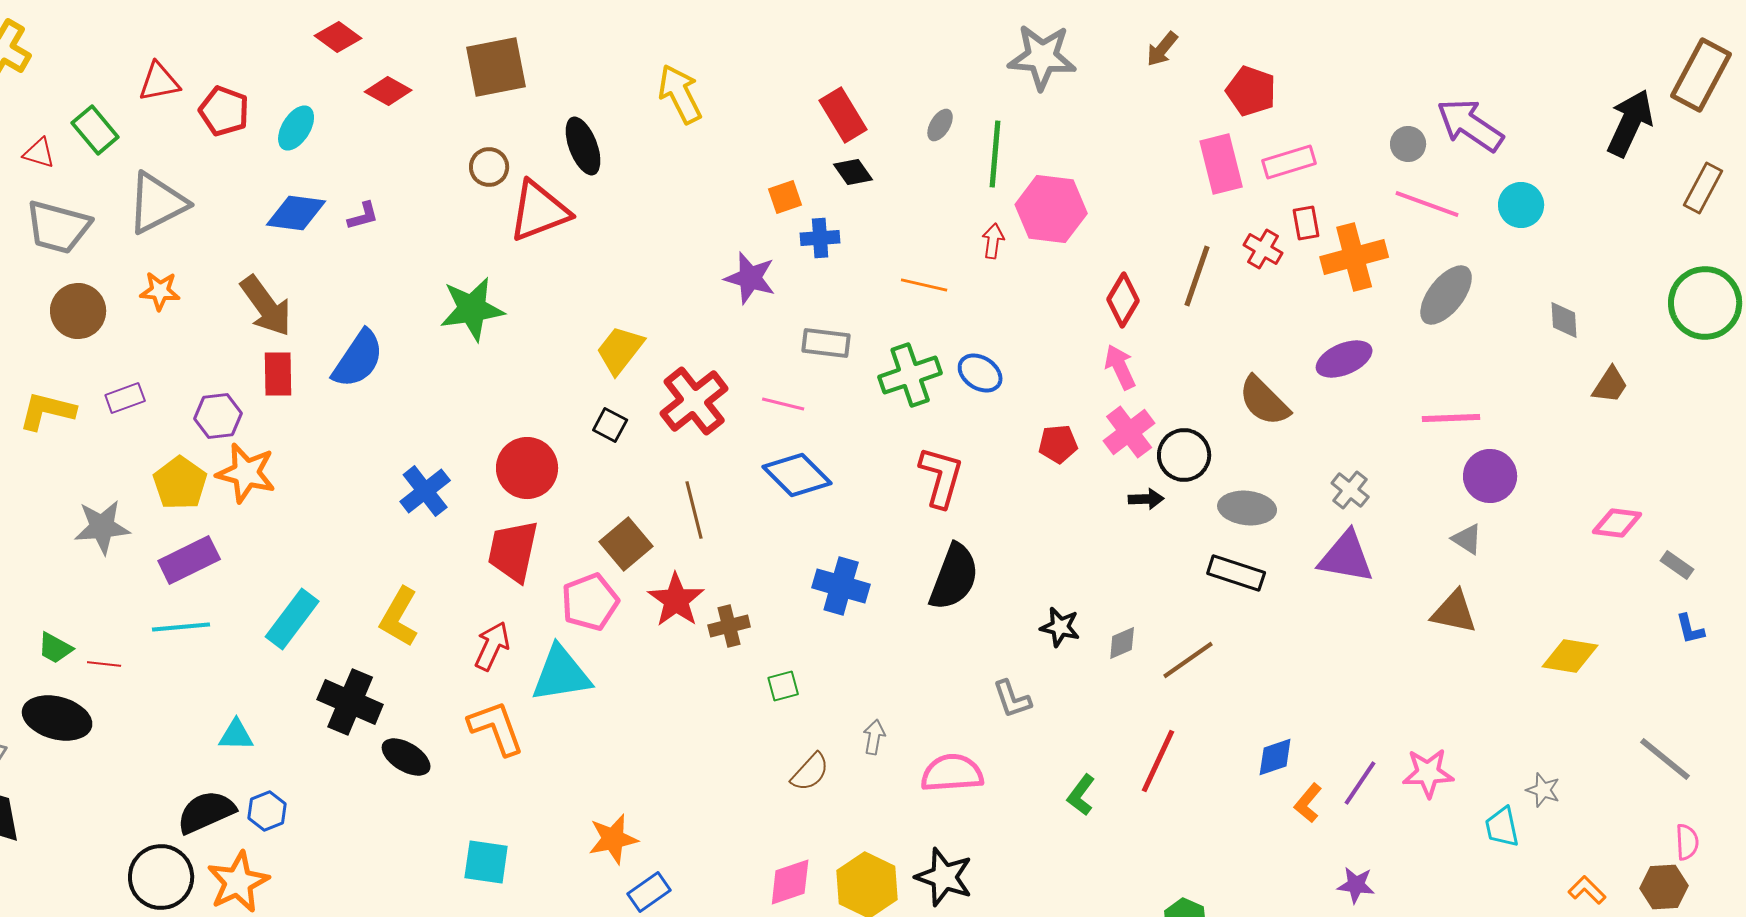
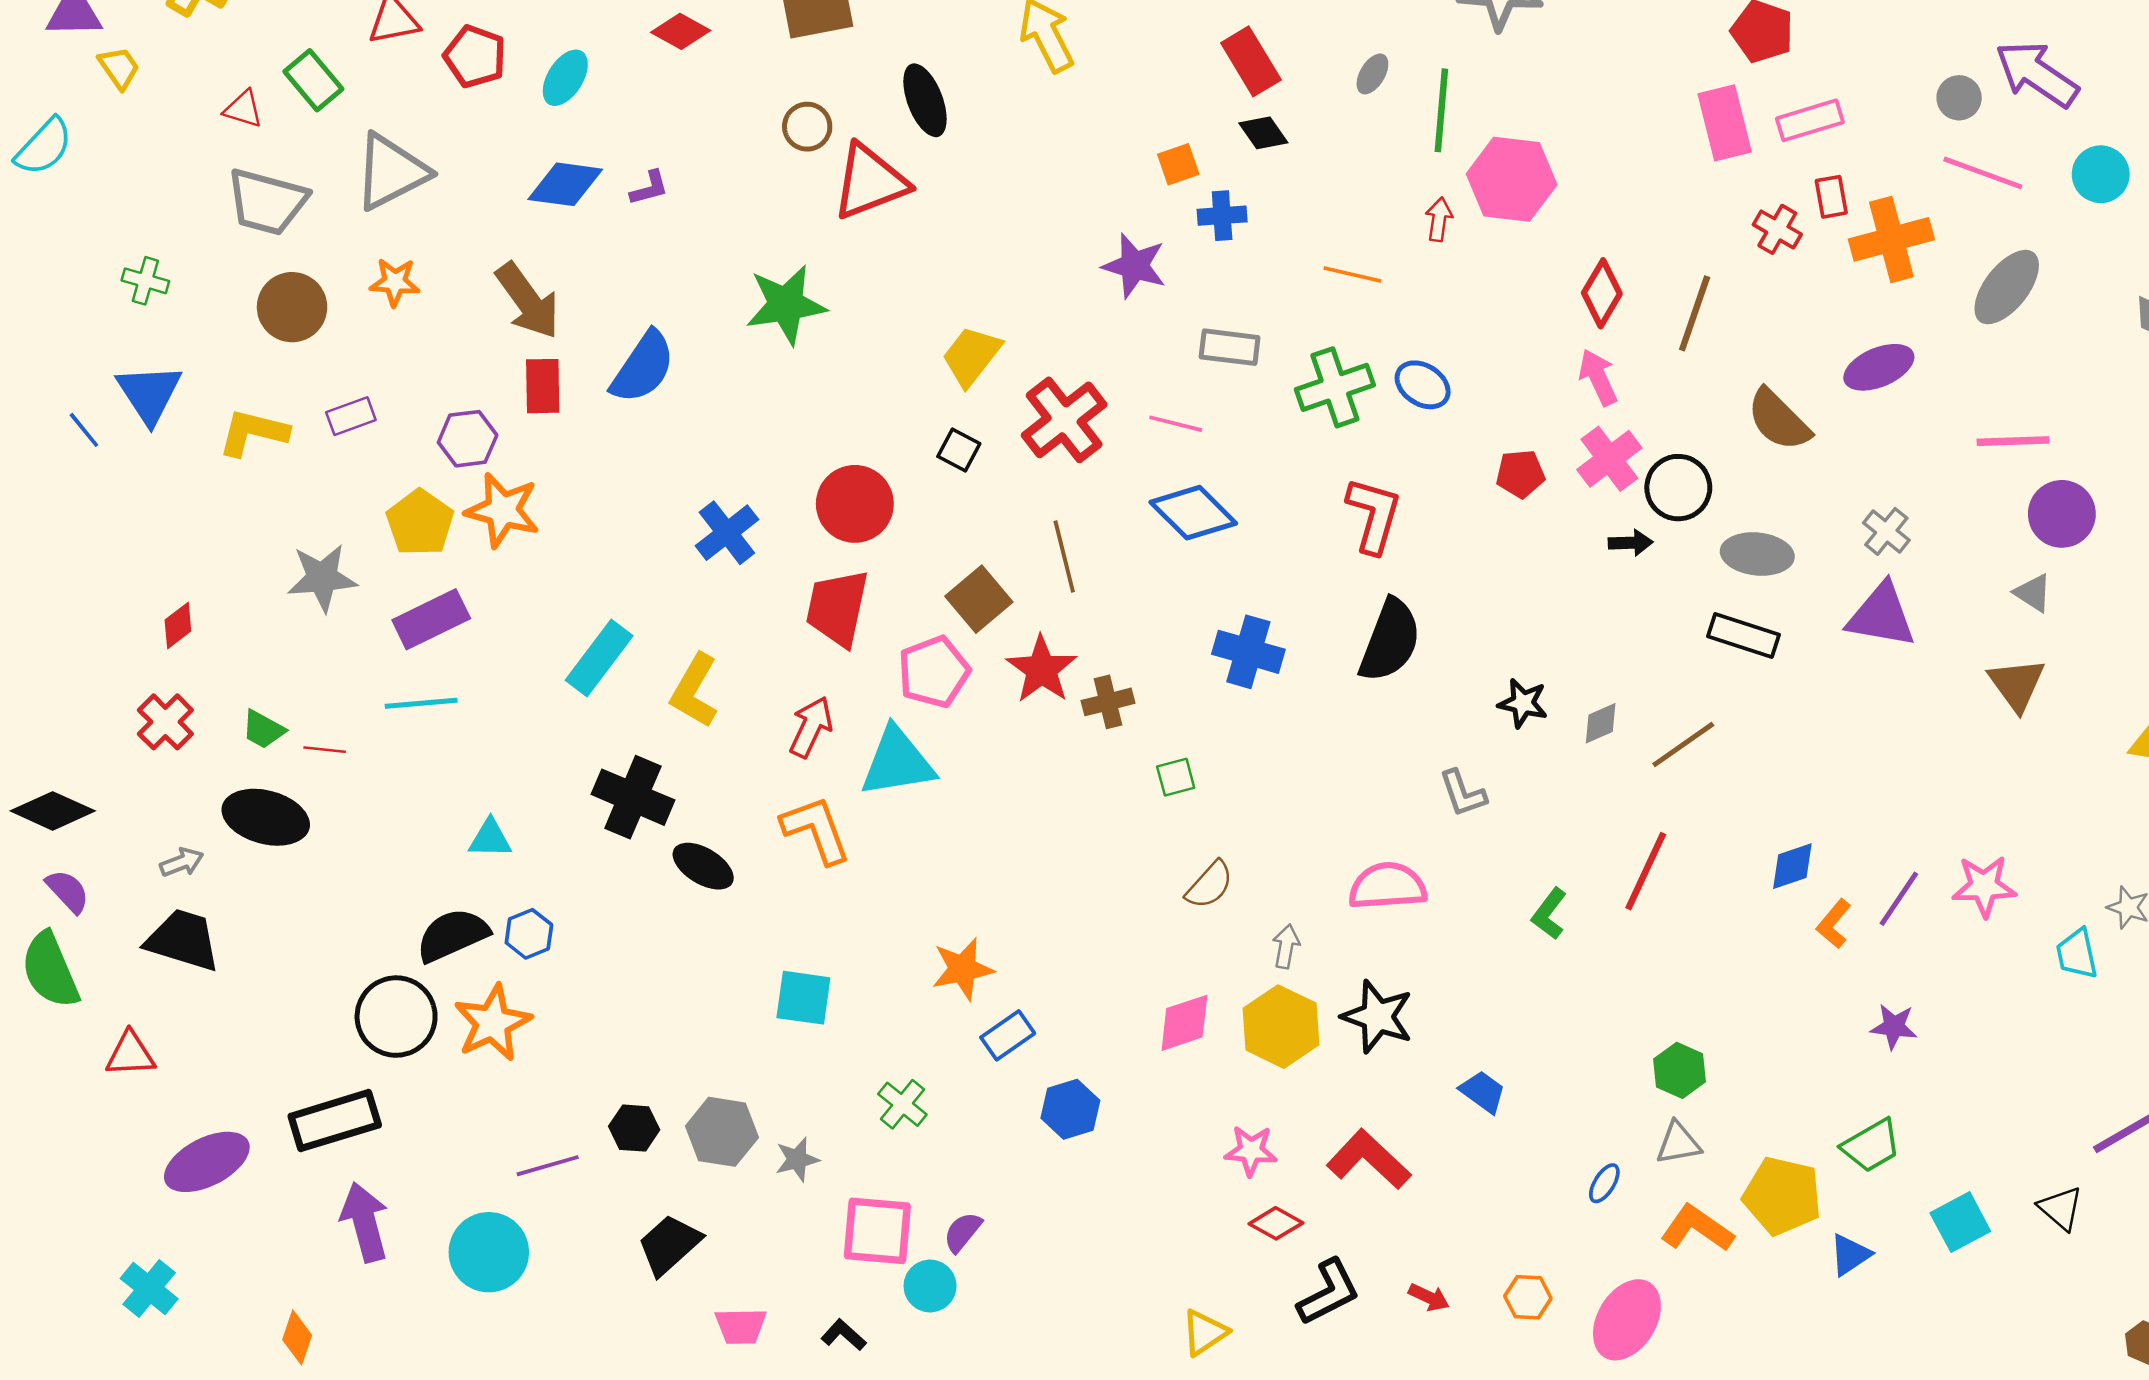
brown line: (1197, 276) -> (1695, 313), moved
brown triangle: (1454, 612) -> (2017, 684), turned 42
cyan rectangle: (292, 619) -> (599, 658), moved
gray arrow: (874, 737) -> (1286, 946), moved

